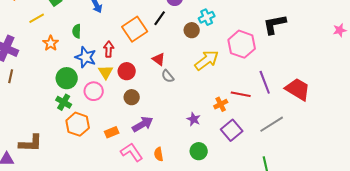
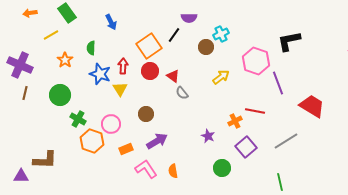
yellow arrow: (207, 60) -> (221, 77), size x0.7
red circle: (127, 71) -> (150, 71), moved
green circle: (67, 78) -> (60, 95), moved
purple line: (265, 82) -> (278, 83), moved
pink circle: (94, 91) -> (111, 124), moved
green circle: (199, 151) -> (222, 168), moved

